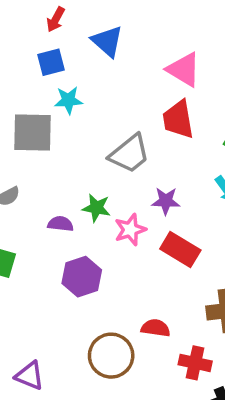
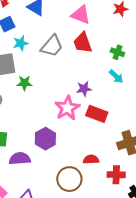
gray trapezoid: (129, 154) -> (52, 46), moved
green star: (96, 208) -> (24, 83), moved
purple semicircle: (60, 224) -> (20, 159), moved, size x1.5
pink star: (130, 230) -> (67, 108), size x1.4

